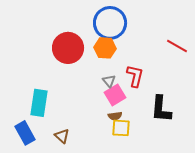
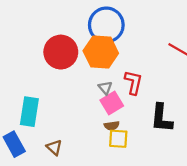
orange hexagon: (105, 48) -> (101, 52), size x1.4

